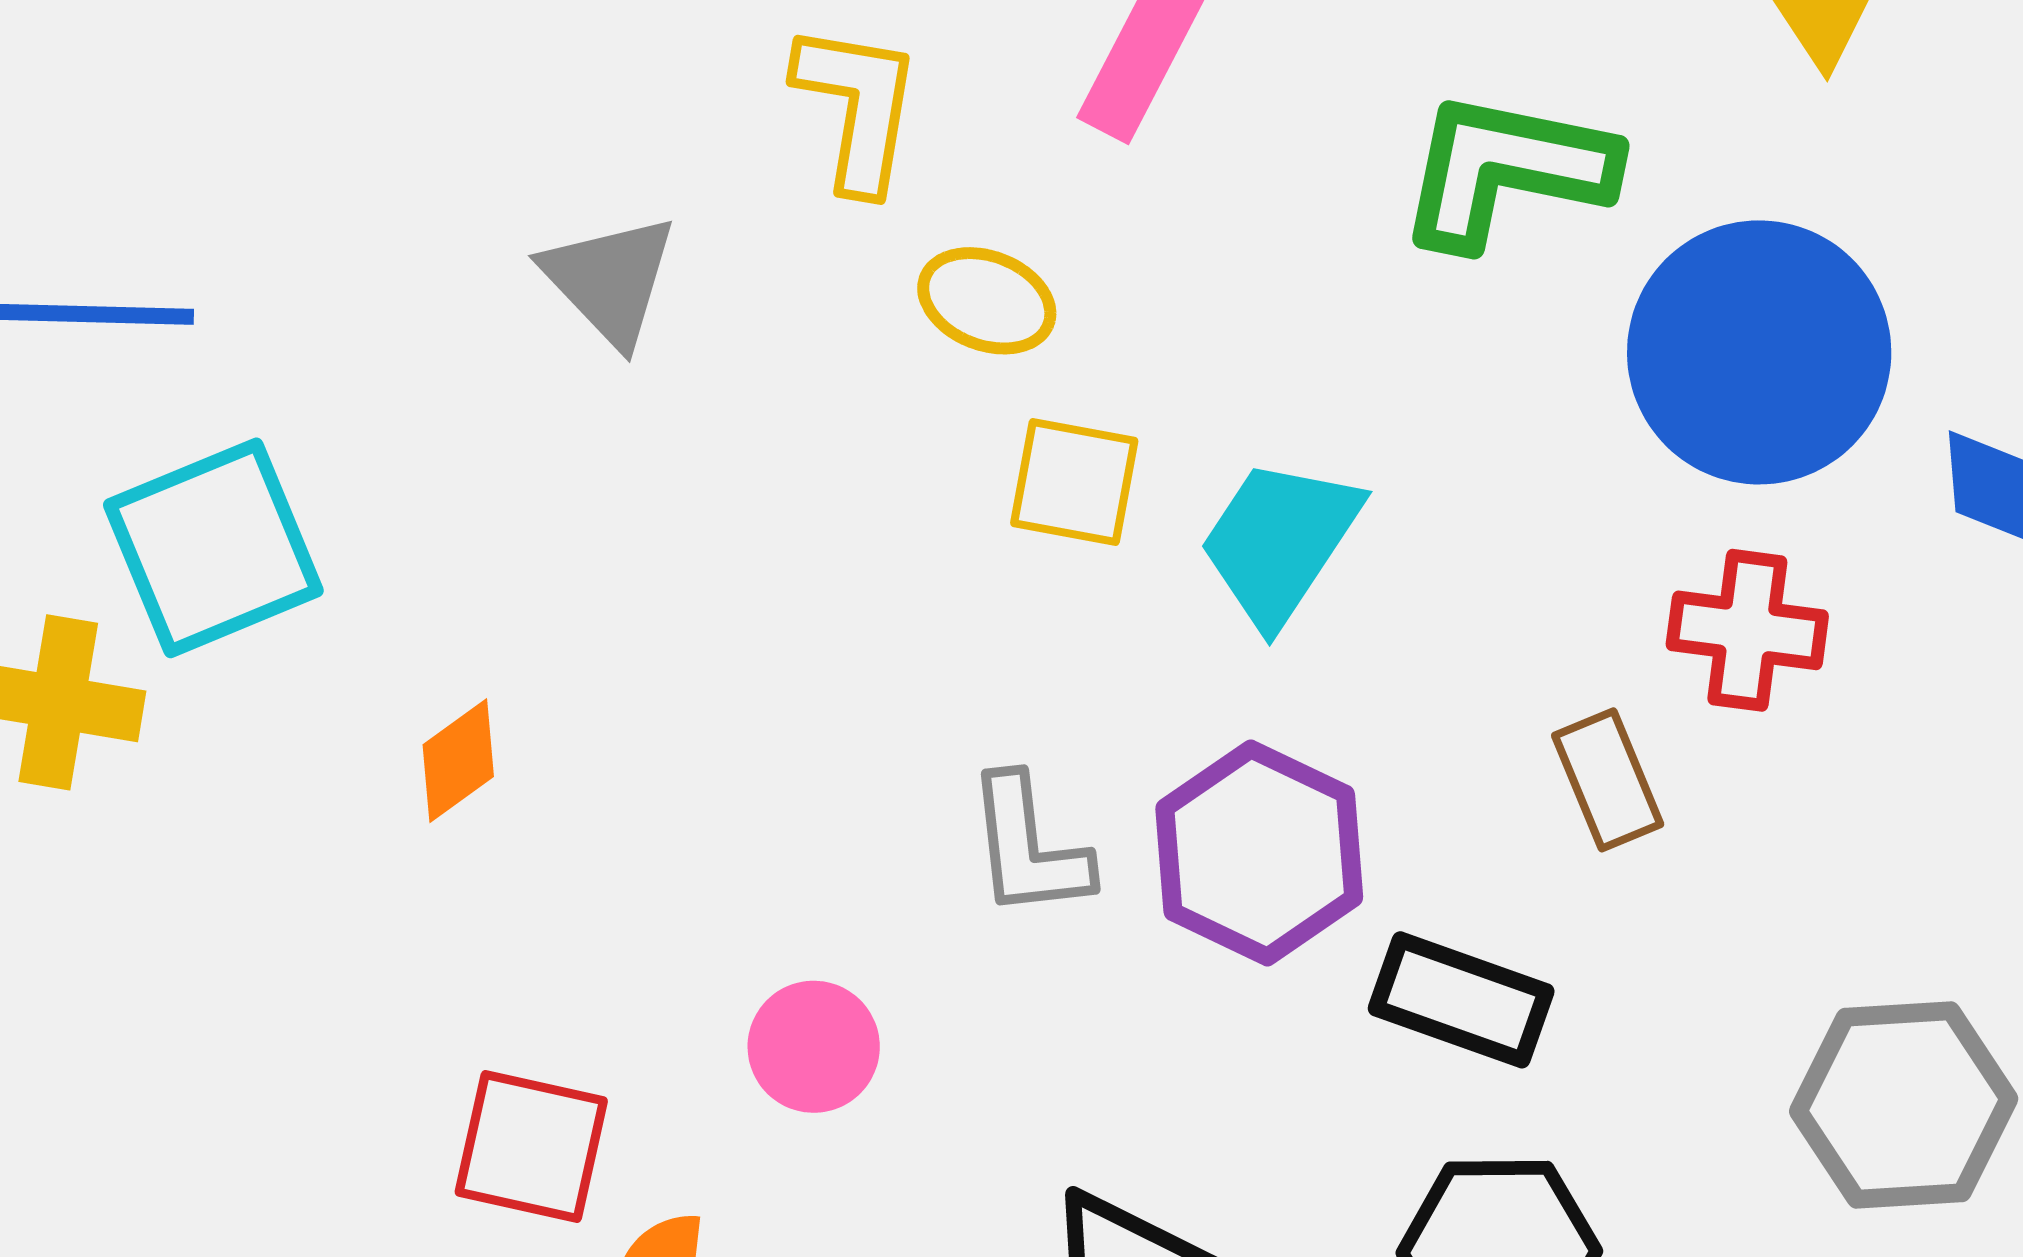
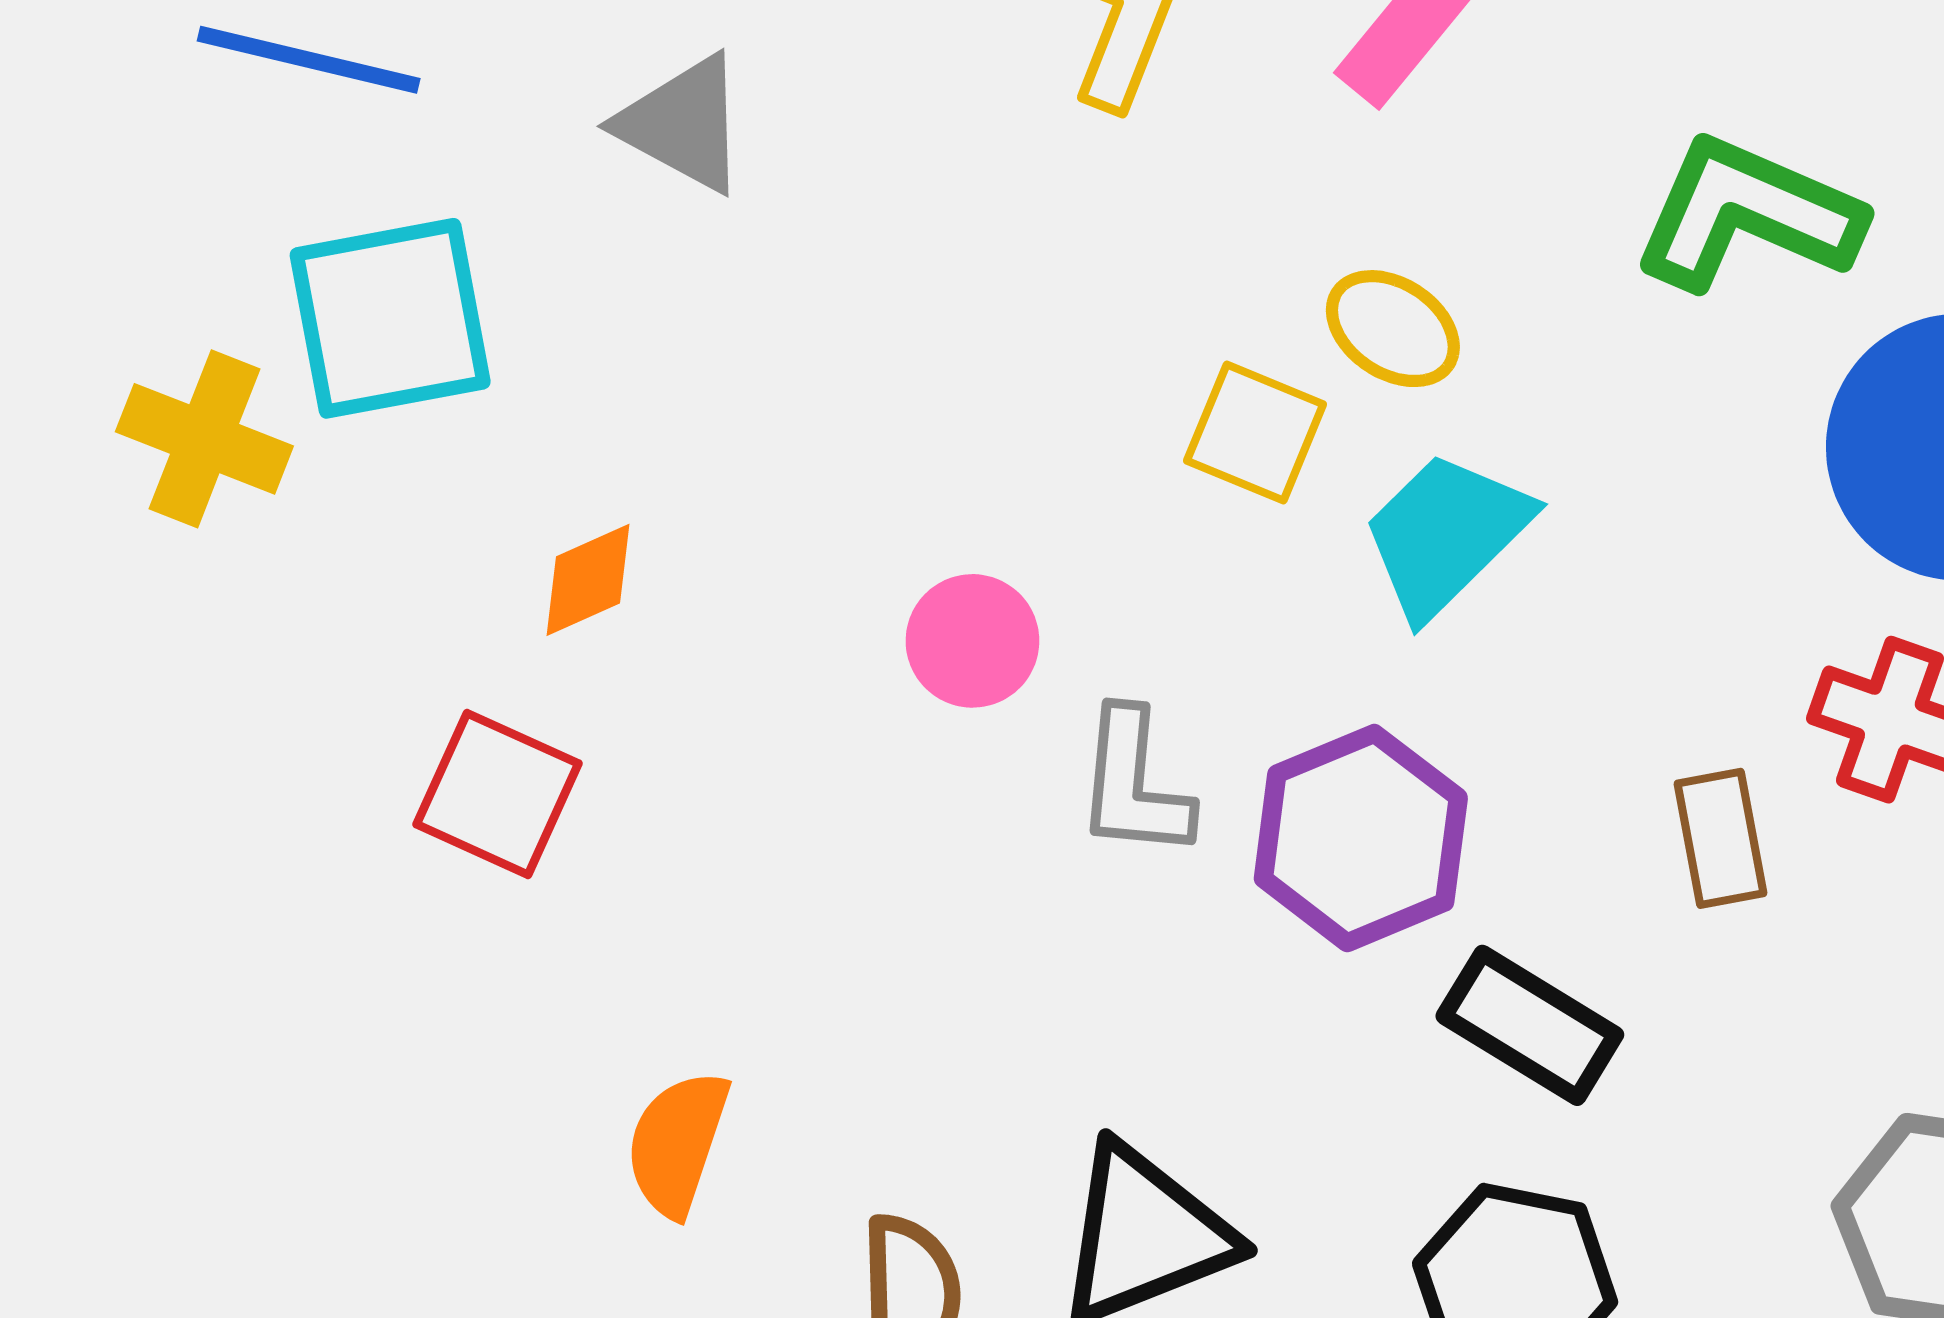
gray triangle: (610, 280) -> (683, 124), moved, turned -30
yellow ellipse: (987, 301) -> (1393, 329), moved
pink circle: (814, 1047) -> (972, 641), moved
red square: (531, 1146) -> (497, 794), moved

